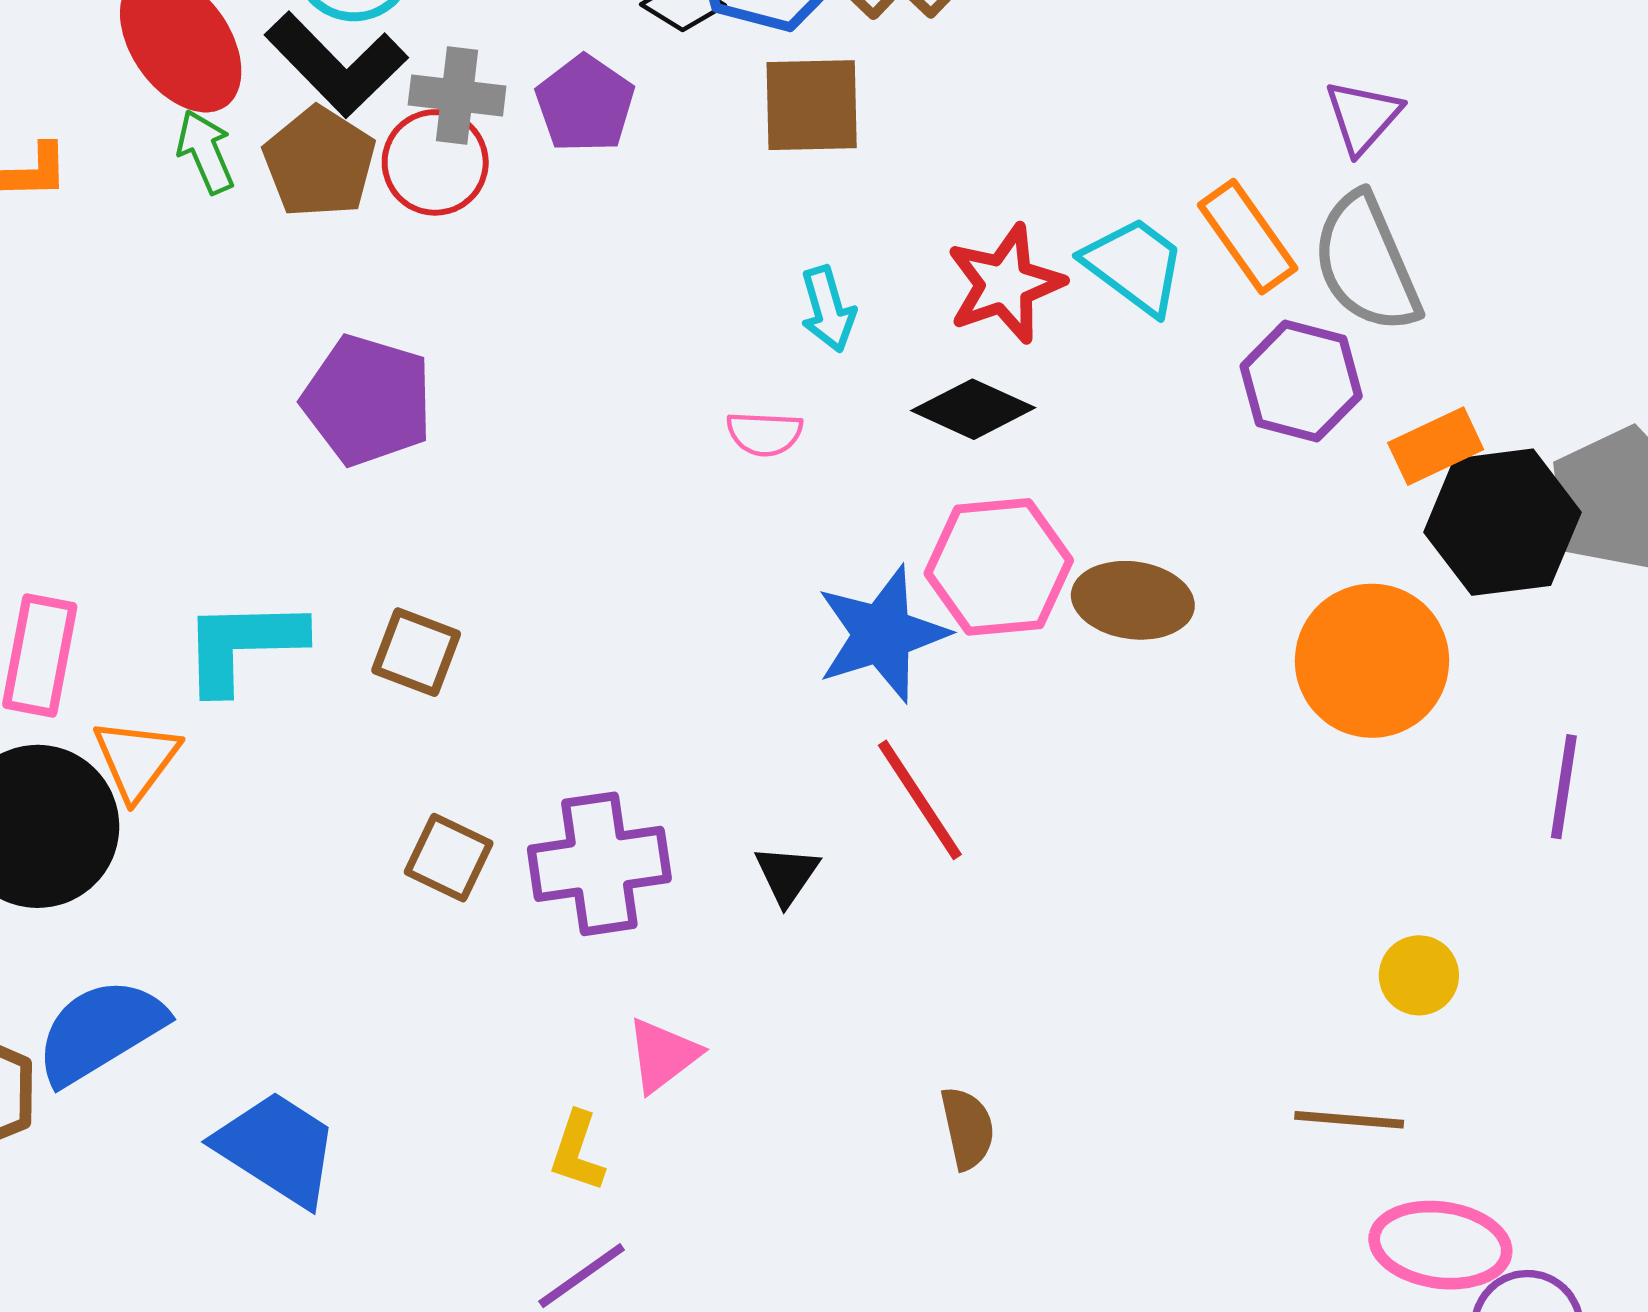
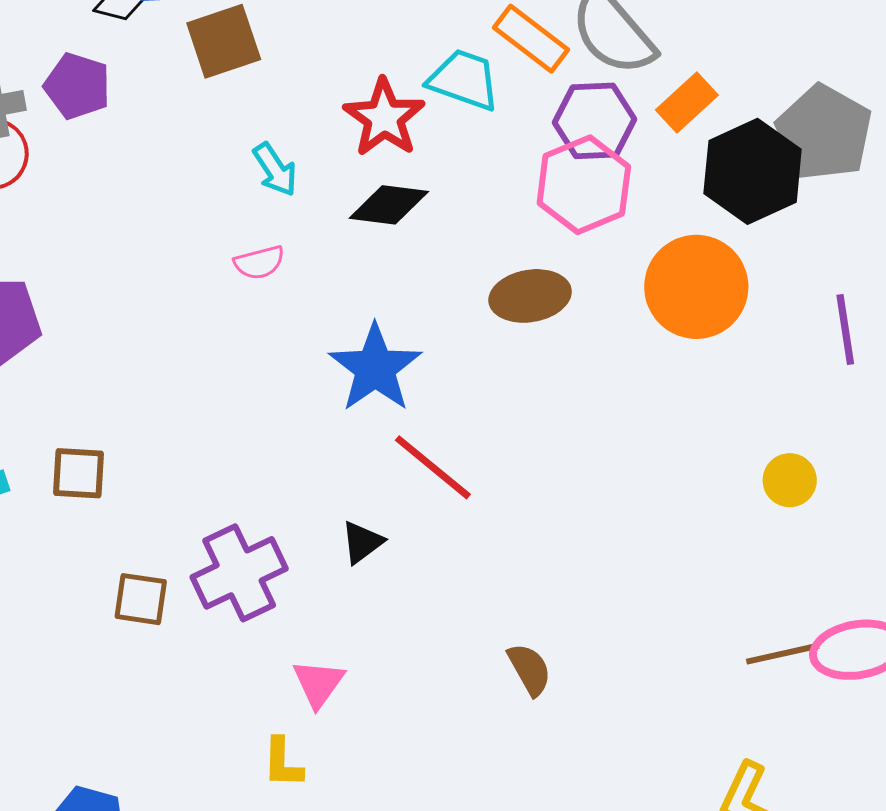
orange rectangle: (1436, 446) -> (687, 102), moved
pink hexagon: (999, 567) -> (584, 185), moved
black triangle: (787, 875) -> (362, 542), turned 36
brown line: (1349, 1120) -> (783, 654), moved

